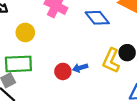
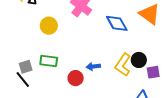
green rectangle: (18, 64) -> (49, 61), moved, size x0.7
red circle: (63, 71) -> (76, 78), moved

